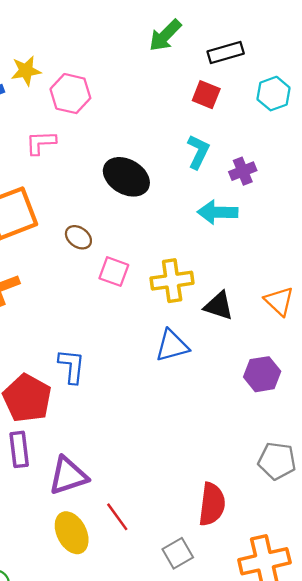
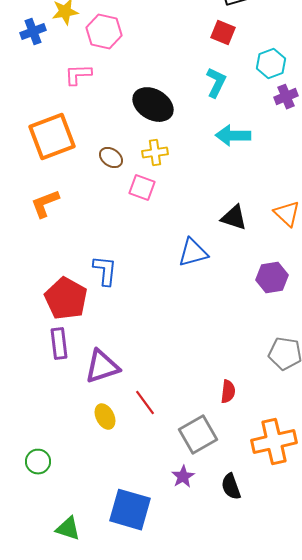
cyan hexagon: (274, 94) -> (271, 64), moved
purple cross: (243, 171) -> (286, 97), moved
yellow cross: (172, 281) -> (155, 153), moved, size x0.7
red semicircle: (212, 504) -> (228, 392), size x0.6
yellow ellipse: (72, 533) -> (105, 417), size x0.7
gray square: (178, 553) -> (198, 435), size x1.4

